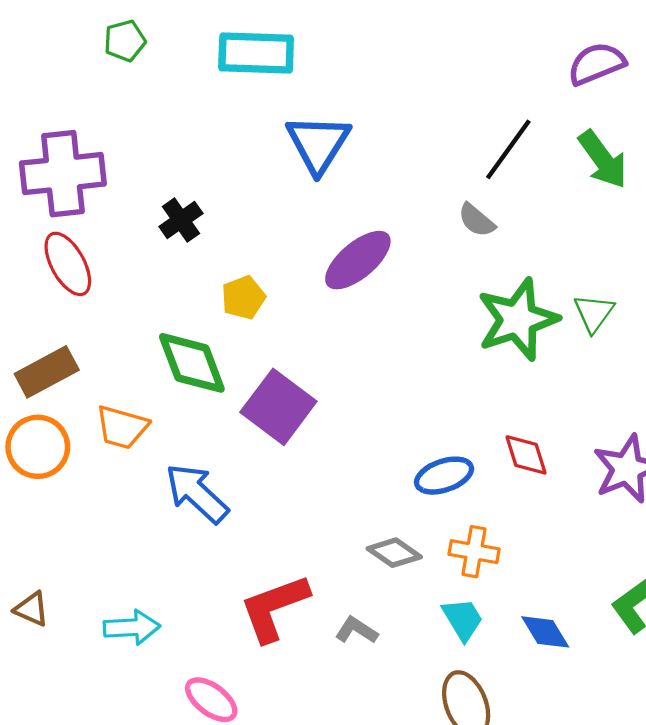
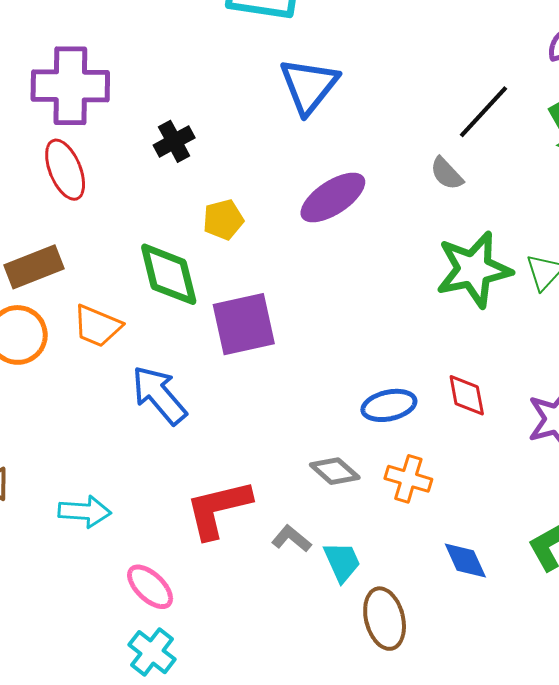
purple square: (278, 407) -> (244, 324), turned 34
cyan trapezoid: (463, 619) -> (342, 562), moved

